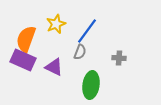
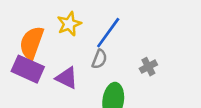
gray cross: (119, 58) -> (148, 67), turned -32

